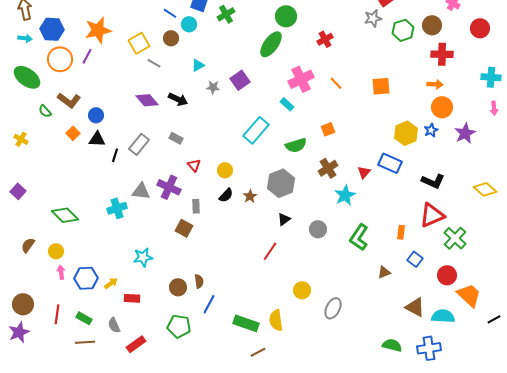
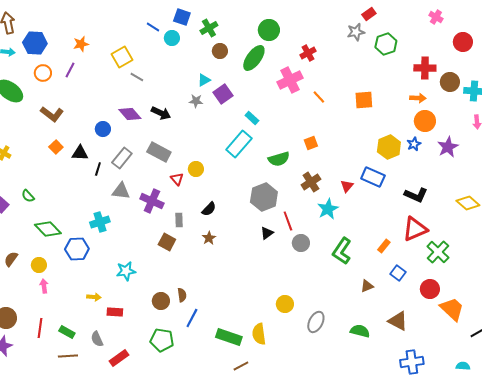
brown circle: (432, 25) -> (450, 82), moved
orange star: (98, 30) -> (81, 44), size x0.6
brown circle: (171, 38) -> (220, 51), moved
orange circle: (60, 59) -> (43, 73), size x0.7
cyan triangle: (198, 65) -> (204, 80), moved
pink cross: (301, 79) -> (290, 80), moved
cyan rectangle: (287, 104) -> (252, 118), moved
green semicircle: (45, 111) -> (28, 196), moved
blue circle: (96, 115) -> (103, 129), moved
gray rectangle: (176, 138) -> (159, 152), size x1.6
yellow circle: (225, 170) -> (196, 169), moved
gray triangle: (141, 191) -> (121, 191), moved
brown star: (250, 196) -> (209, 238), moved
orange rectangle: (401, 232) -> (384, 246), turned 32
red line: (270, 251) -> (288, 221), moved, turned -54
blue hexagon: (86, 278) -> (77, 249), moved
yellow arrow: (111, 283) -> (94, 297), turned 40
cyan semicircle: (443, 316) -> (463, 366), moved, size x0.6
green semicircle: (392, 345) -> (360, 331), moved

